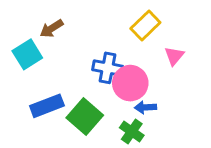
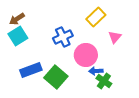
brown arrow: (51, 29) -> (17, 19), moved
blue cross: (108, 68) -> (63, 37), moved, turned -36
green cross: (132, 132) -> (104, 81), moved

